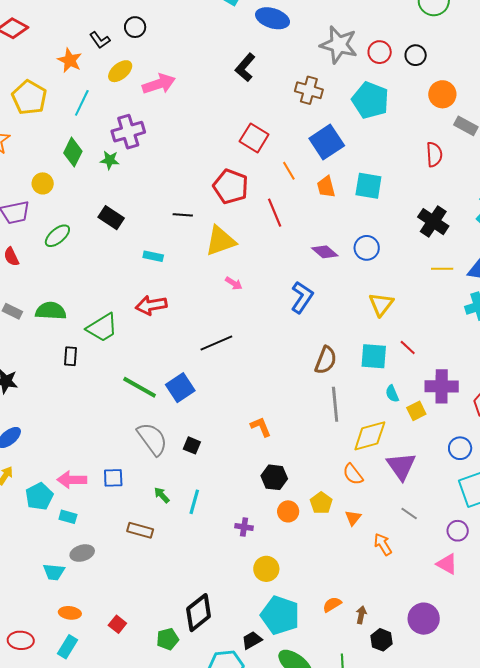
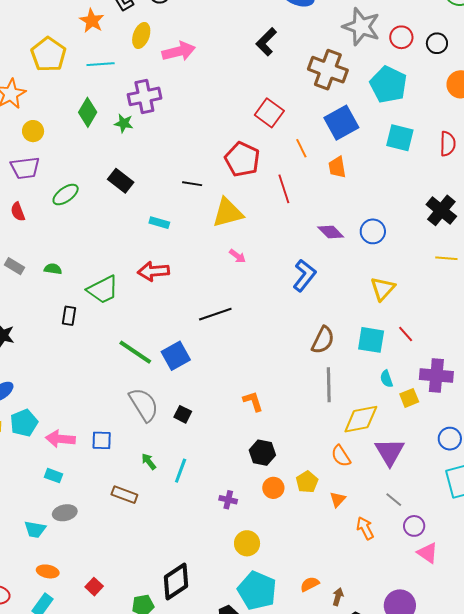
yellow ellipse: (120, 71) -> (141, 35), turned -35
brown cross: (309, 90) -> (328, 70), size x1.4
cyan line: (82, 103) -> (101, 64), turned 56
yellow circle: (43, 183) -> (33, 131), moved
cyan square: (368, 186) -> (400, 138), moved
green semicircle: (51, 311) -> (53, 269), size x0.6
cyan pentagon: (39, 496) -> (24, 423), moved
purple circle: (458, 531) -> (414, 526), moved

